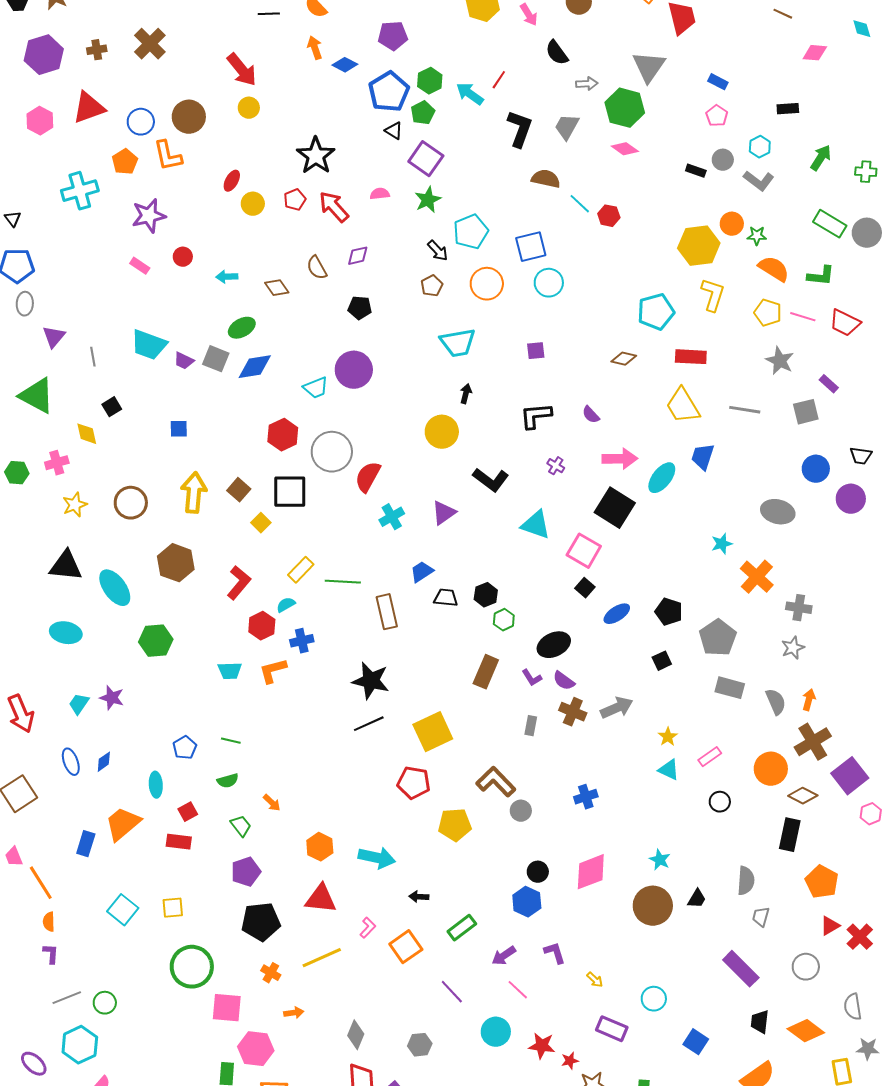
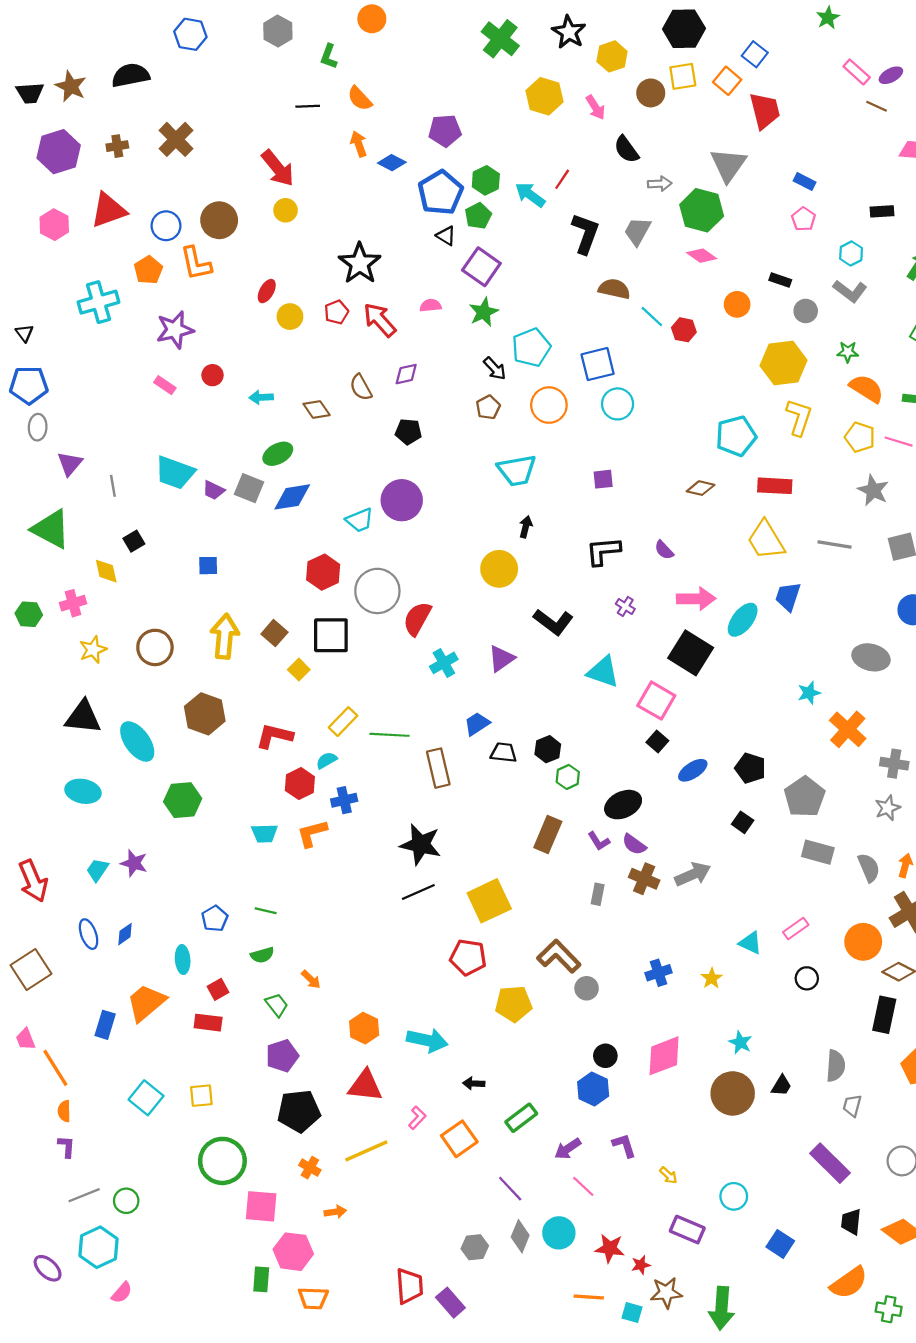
gray circle: (723, 160) -> (806, 311), moved
orange circle: (732, 224) -> (737, 304), moved
red L-shape: (239, 583) -> (274, 736), turned -116
black square: (662, 661) -> (743, 822), turned -30
yellow star: (668, 737) -> (712, 978), moved
gray diamond: (356, 1035) -> (520, 1236), moved

